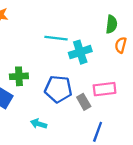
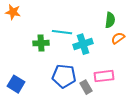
orange semicircle: (121, 45) -> (118, 38), turned 40
green cross: (19, 76) -> (41, 43), moved

